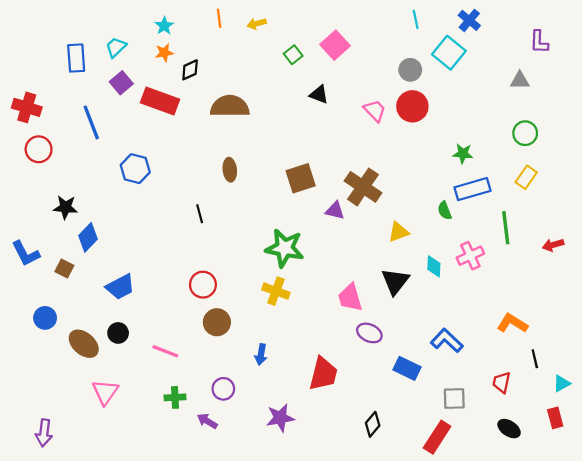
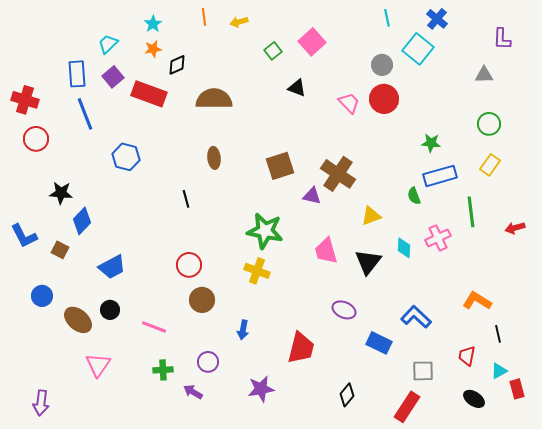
blue rectangle: (76, 58) -> (77, 74), moved
pink trapezoid: (350, 298) -> (326, 251), moved
cyan triangle: (562, 383) -> (499, 371), moved

